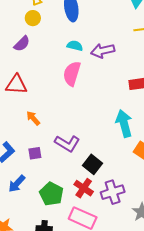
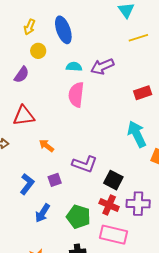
yellow circle: (33, 18) -> (38, 51), moved
purple cross: (113, 192) -> (138, 204), turned 30

